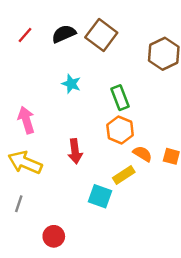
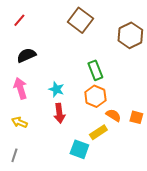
black semicircle: (64, 34) -> (26, 55), moved
cyan star: (71, 84) -> (56, 89), moved
yellow arrow: (25, 163) -> (19, 122), size x0.6

